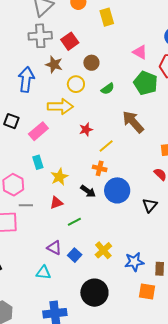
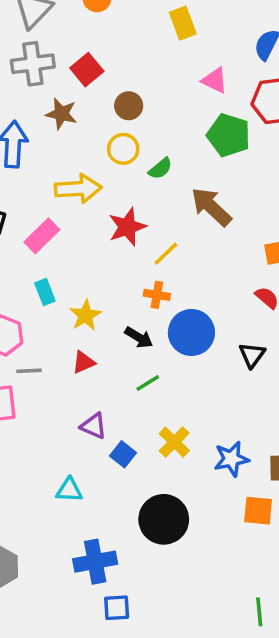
yellow rectangle: (107, 17) -> (183, 23), moved
yellow circle: (76, 84) -> (123, 149), moved
green semicircle: (108, 89) -> (160, 169), moved
red star: (86, 130) -> (127, 227), size x1.5
green line: (74, 222) -> (148, 383), moved
purple triangle: (54, 248) -> (94, 426), moved

